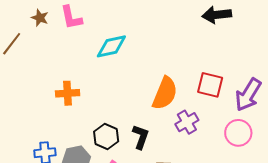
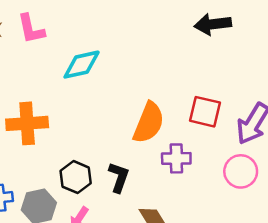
orange cross: (68, 93) -> (27, 123), size x1.4
purple cross: (187, 122) -> (176, 158), turned 30

